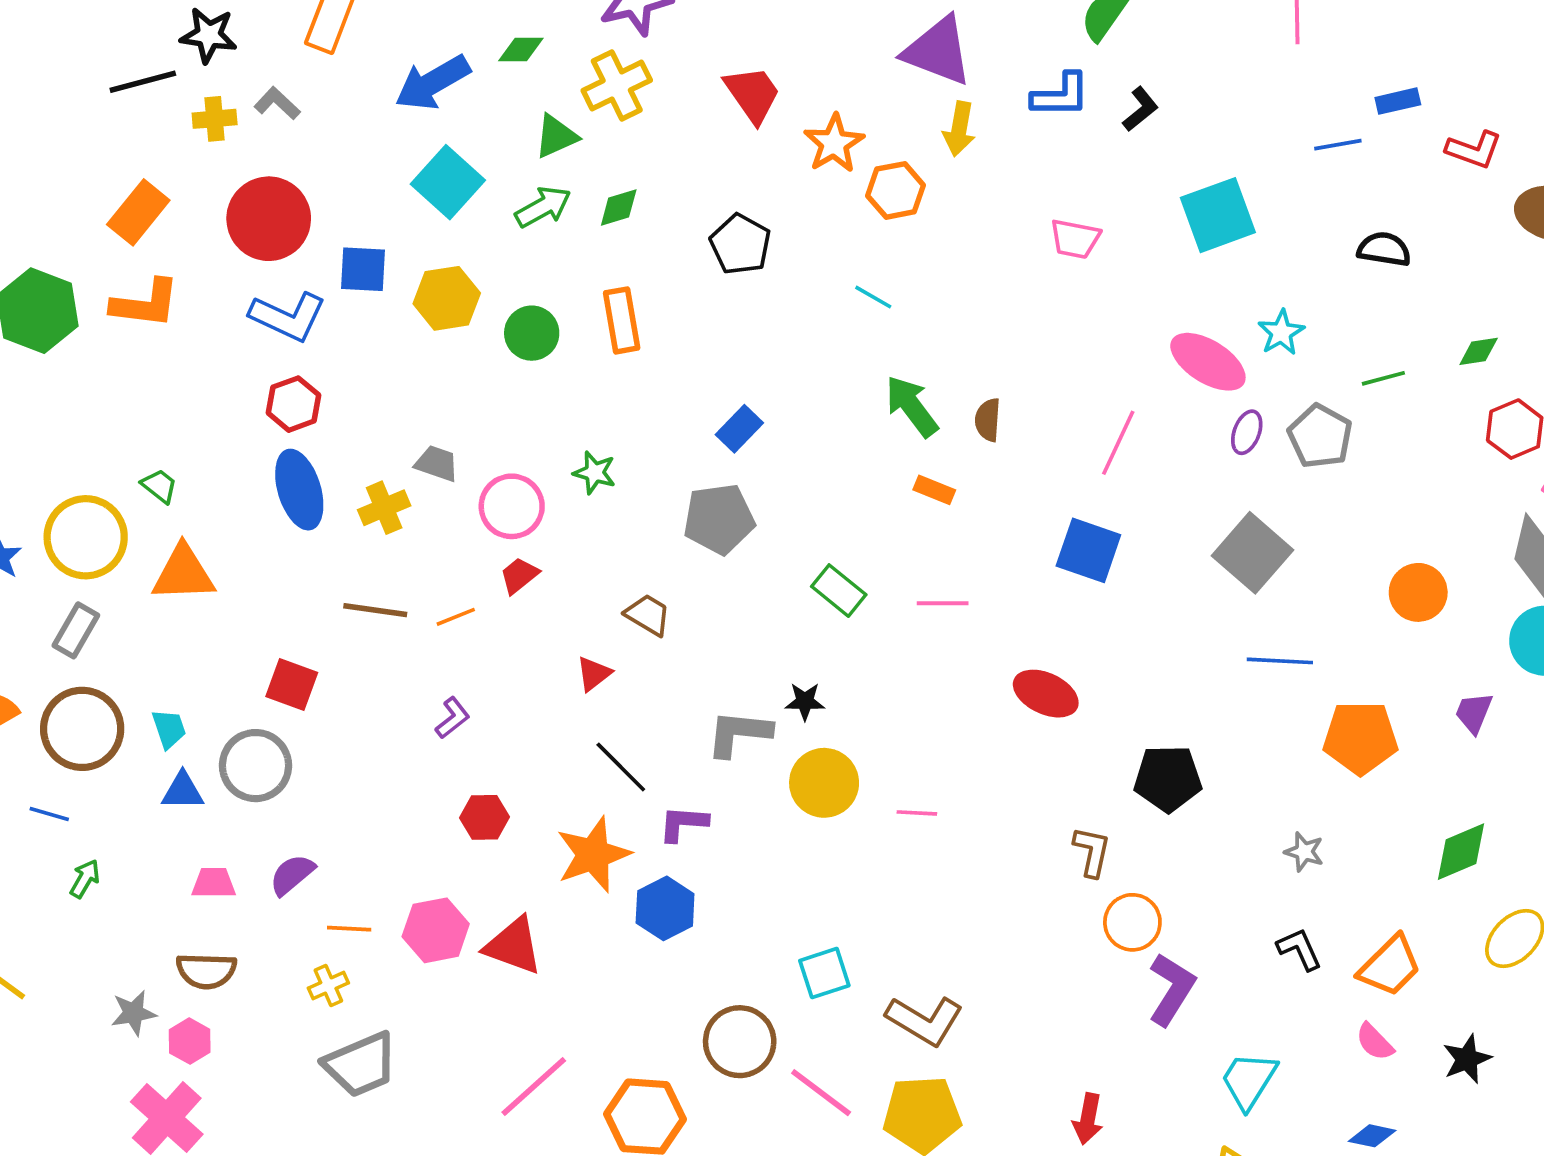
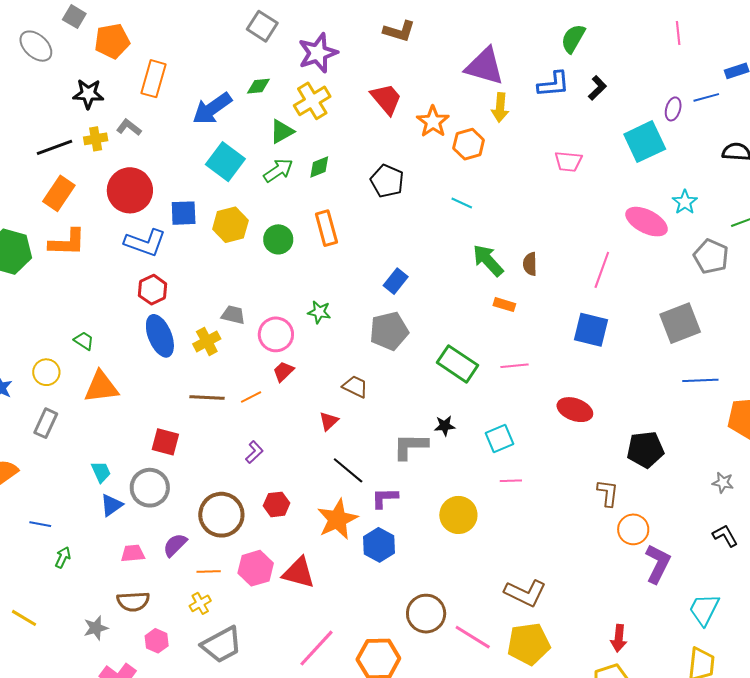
black line: (143, 82) -> (55, 147), moved
purple ellipse: (1247, 432) -> (673, 109), moved
yellow circle: (86, 537) -> (46, 372), size x0.6
gray square: (1252, 553) -> (680, 323), turned 33
green rectangle: (839, 591) -> (458, 364), size x1.4
brown circle: (82, 729) -> (221, 515), moved
yellow circle: (824, 783) -> (458, 515), moved
blue triangle: (183, 791) -> (112, 505), turned -30
cyan square: (824, 973) -> (499, 439), moved
pink hexagon: (190, 1041) -> (157, 641), moved

